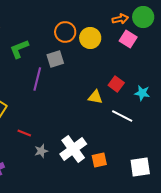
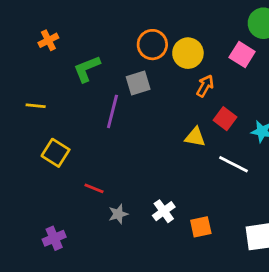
orange arrow: (120, 19) -> (205, 86), moved, turned -49
white cross: (73, 149) -> (164, 211), size x0.6

